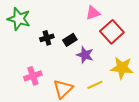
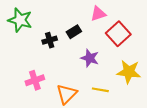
black rectangle: (70, 40) -> (74, 32), moved
yellow line: (95, 85) -> (100, 90), turned 35

